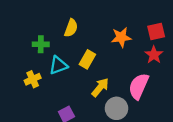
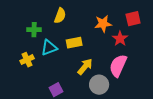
red star: (154, 55) -> (120, 39), moved
yellow rectangle: (87, 59) -> (74, 43), turned 49

